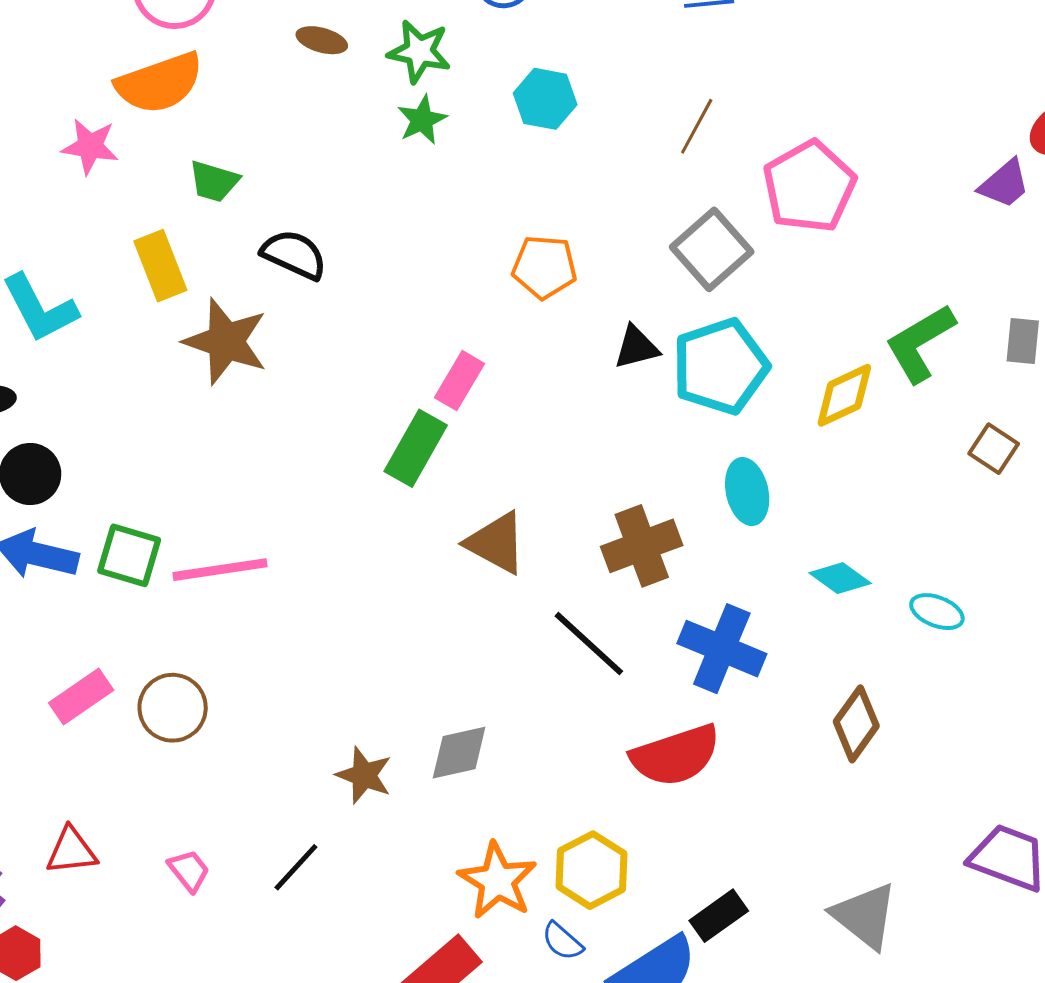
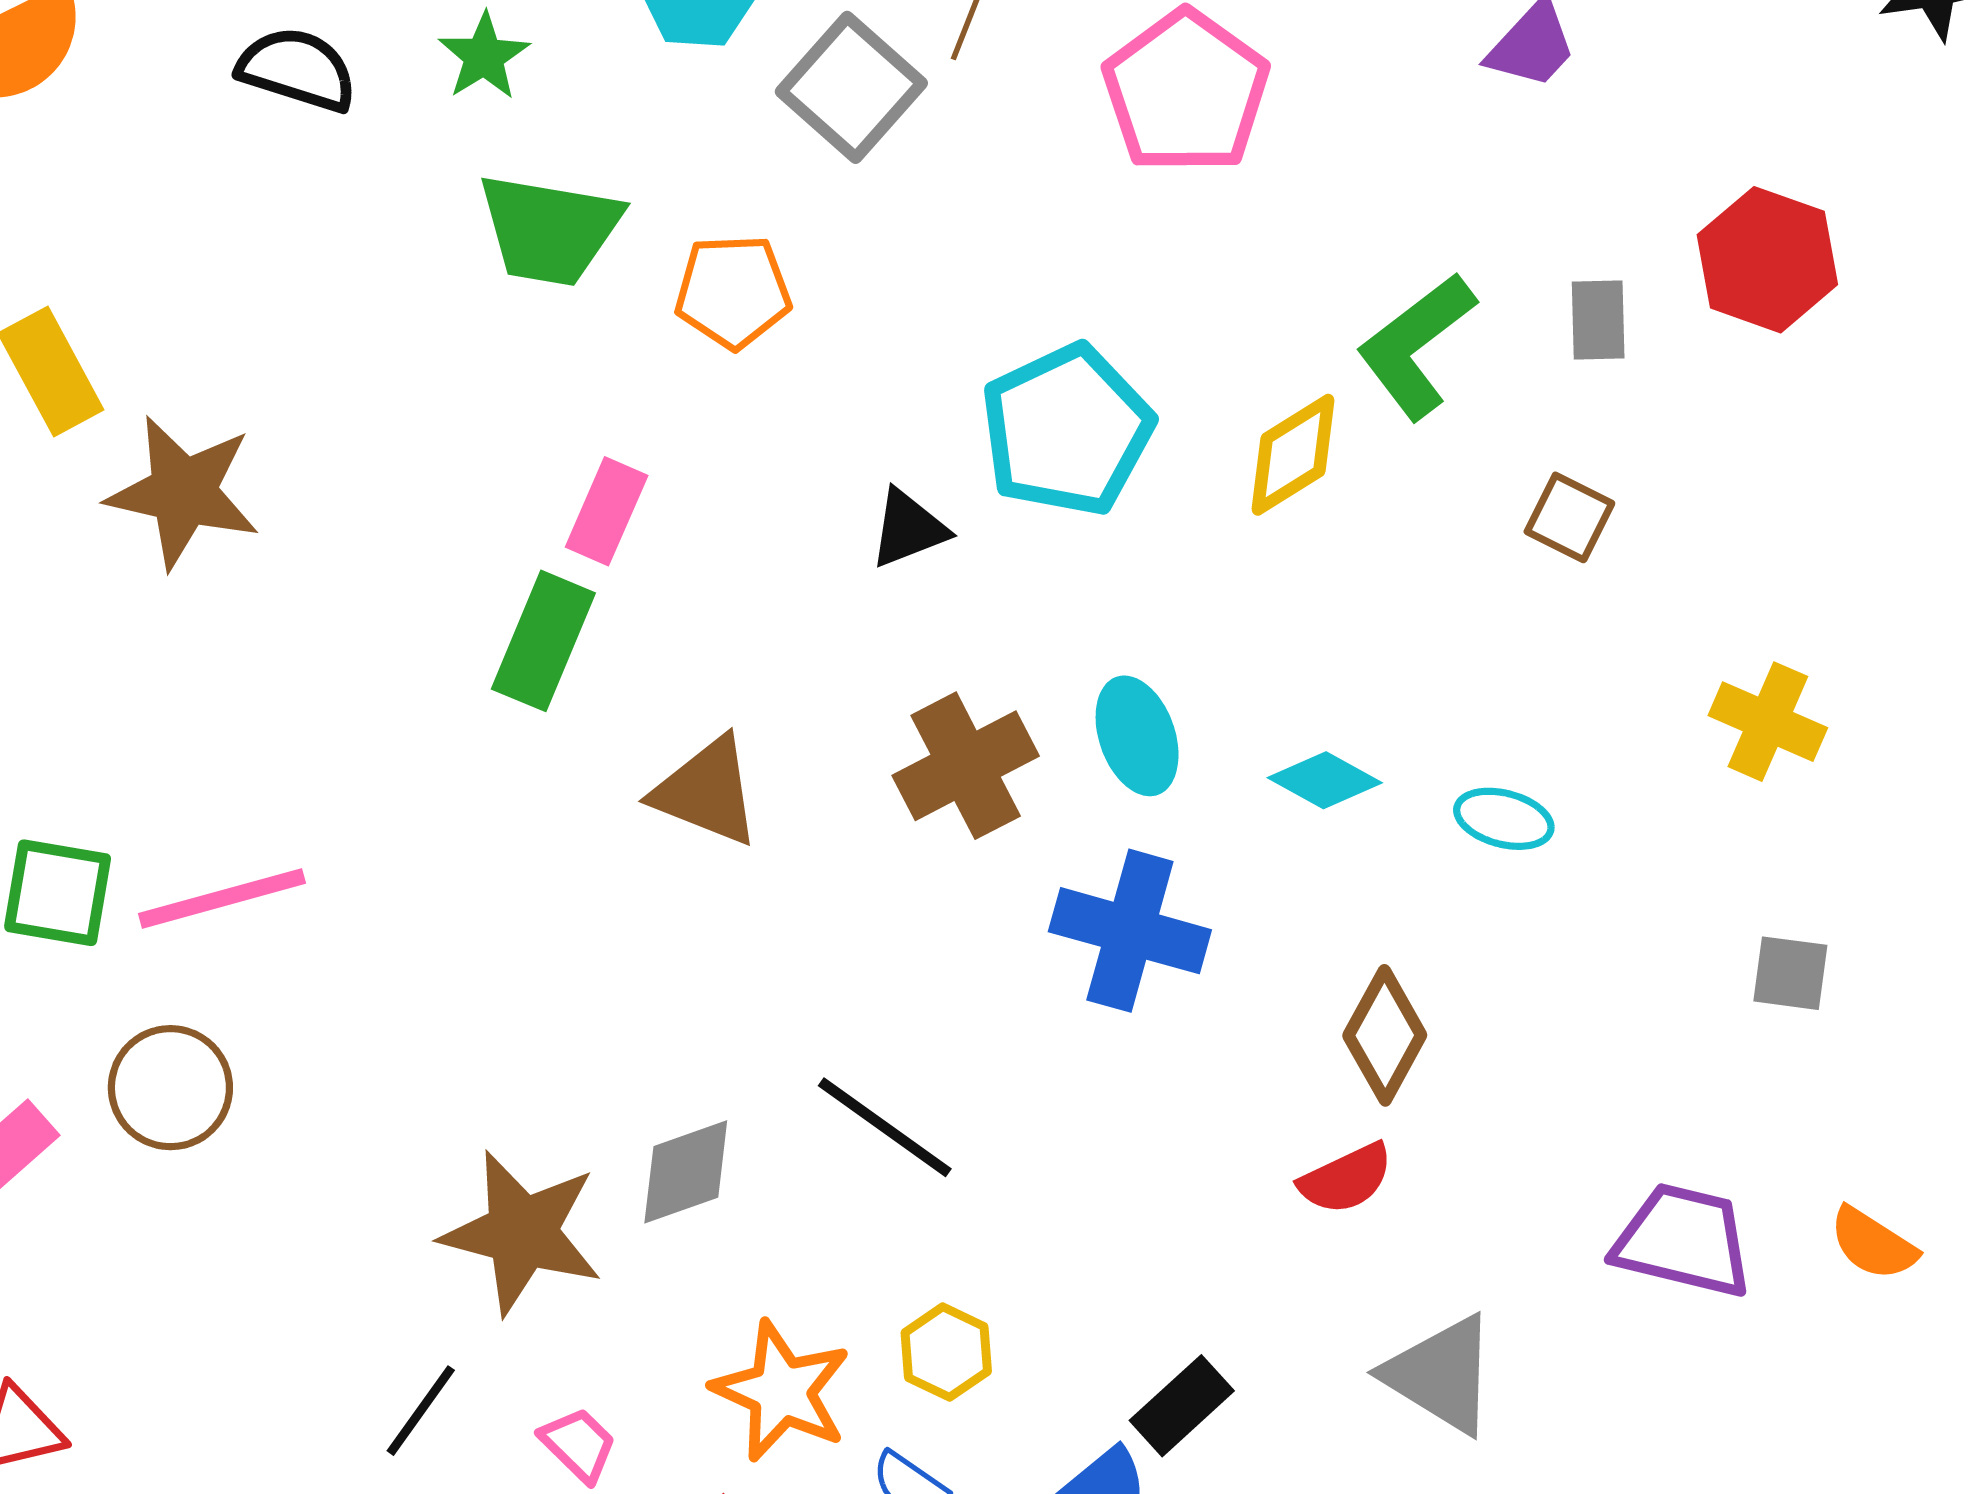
green trapezoid: (214, 181) -> (550, 229), moved, size x1.6
gray square: (712, 249) -> (851, 87), moved
black semicircle: (294, 255) -> (297, 69), moved
black triangle: (636, 347) -> (908, 529), moved
cyan ellipse: (747, 492) -> (1137, 736), moved
black line: (589, 644) -> (885, 1127), moved
brown circle: (173, 708) -> (170, 1088), moved
red semicircle: (676, 755) -> (1346, 1179), moved, size x0.6
brown star: (364, 775) -> (522, 1233), size x1.6
yellow hexagon: (592, 870) -> (946, 1352), size x0.7
pink trapezoid: (189, 871) -> (579, 1445), moved

